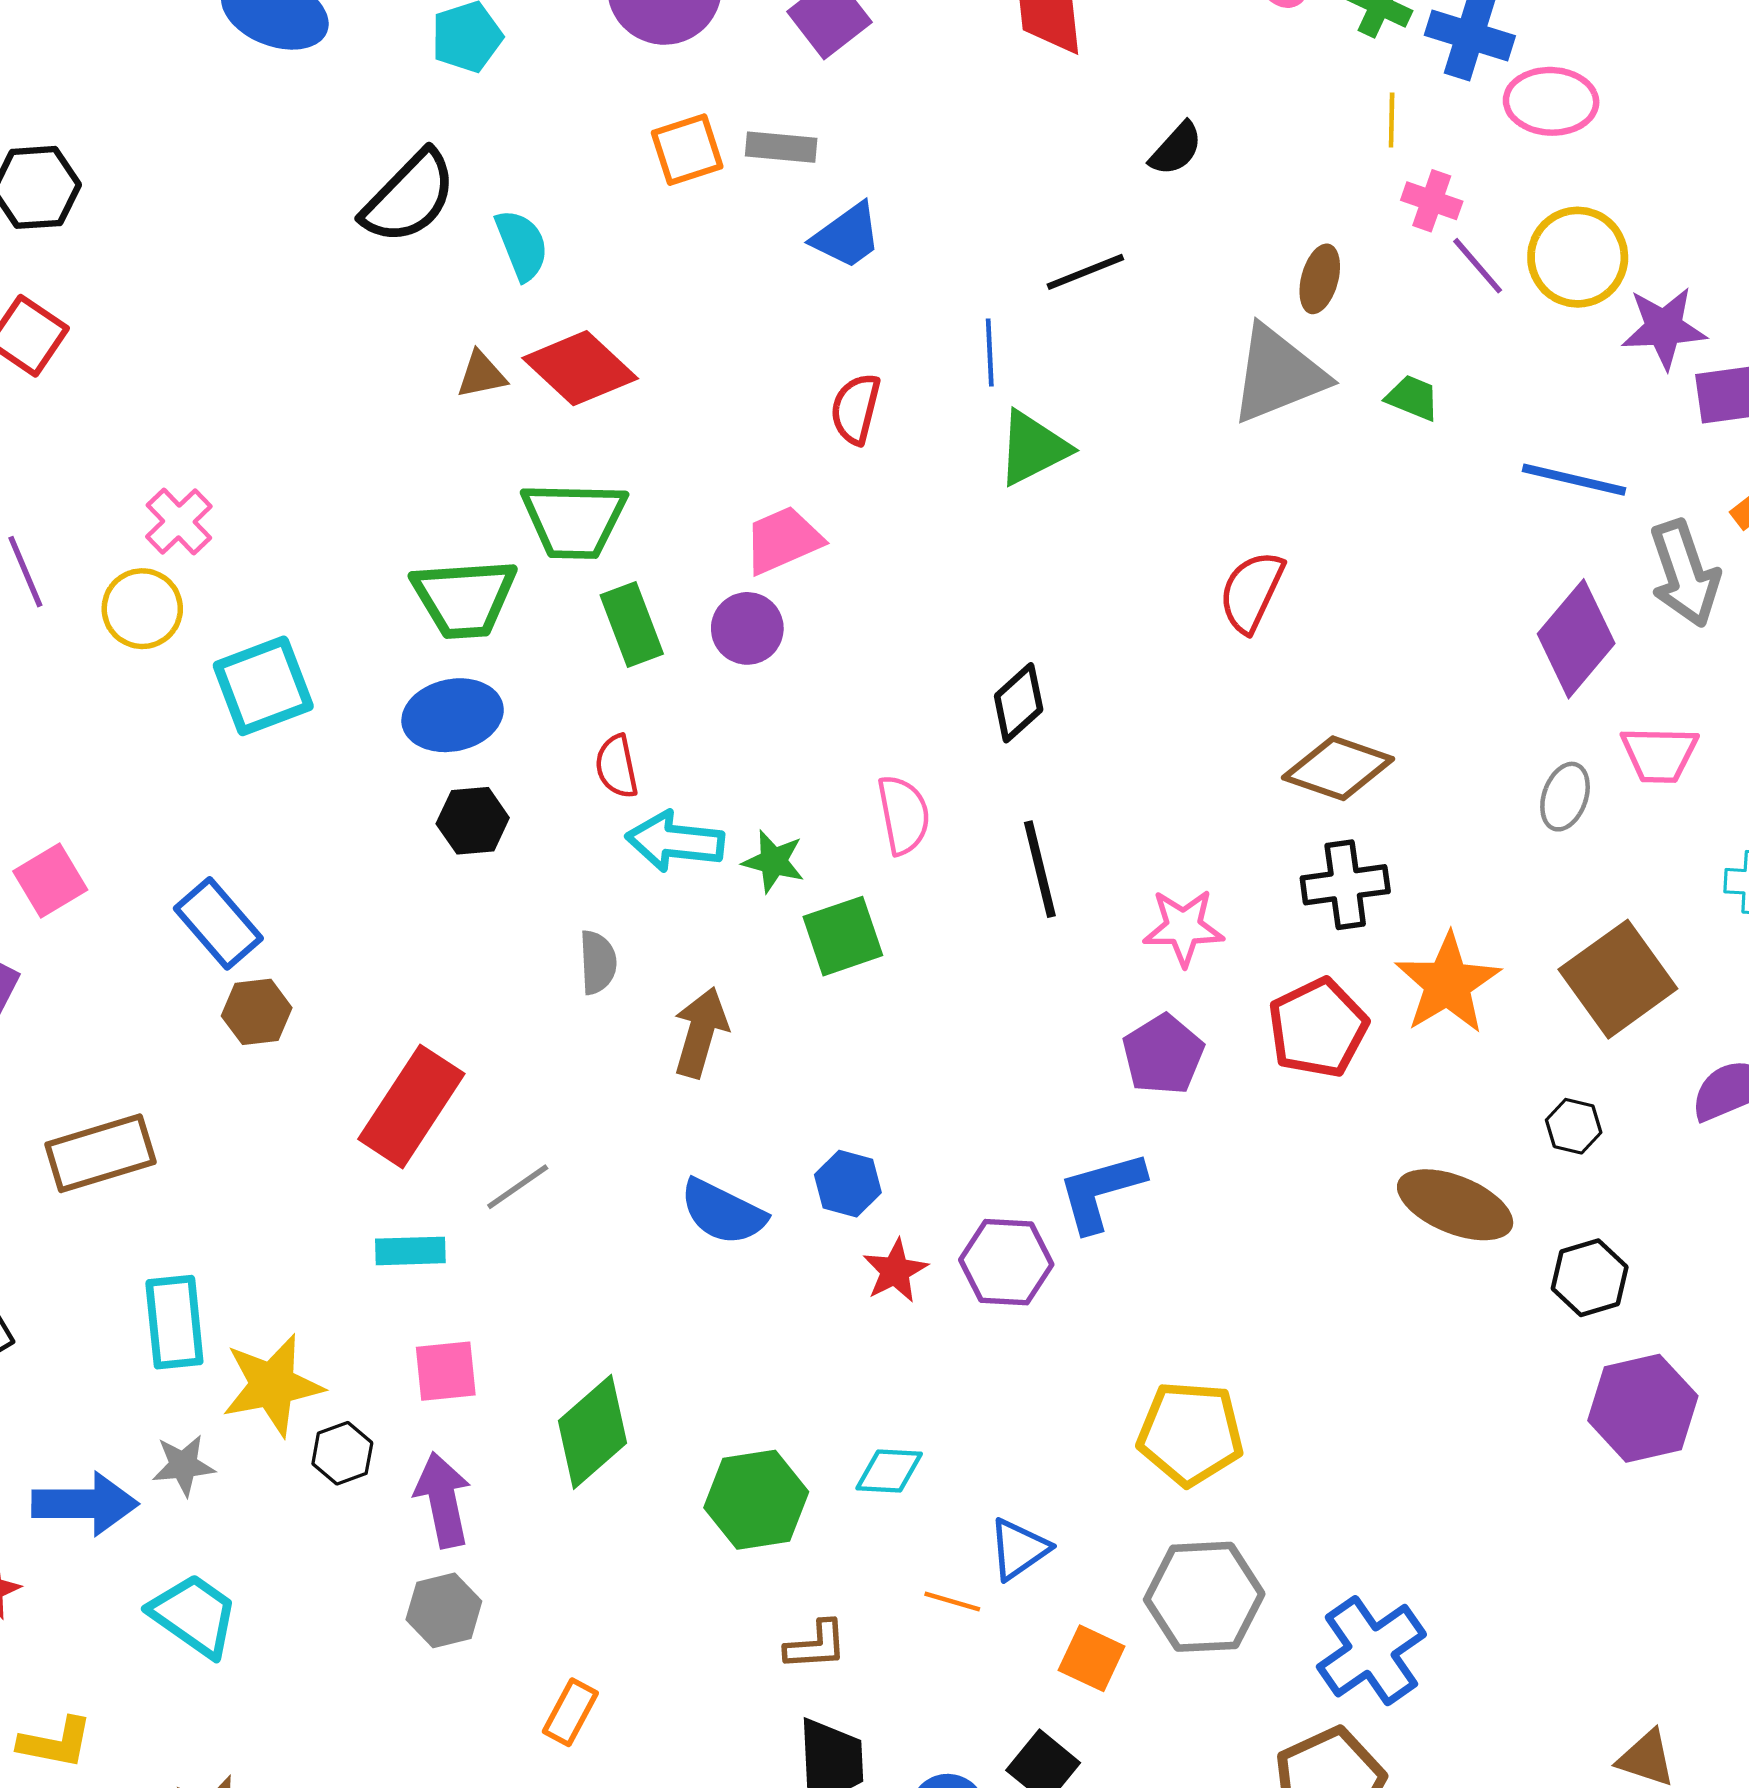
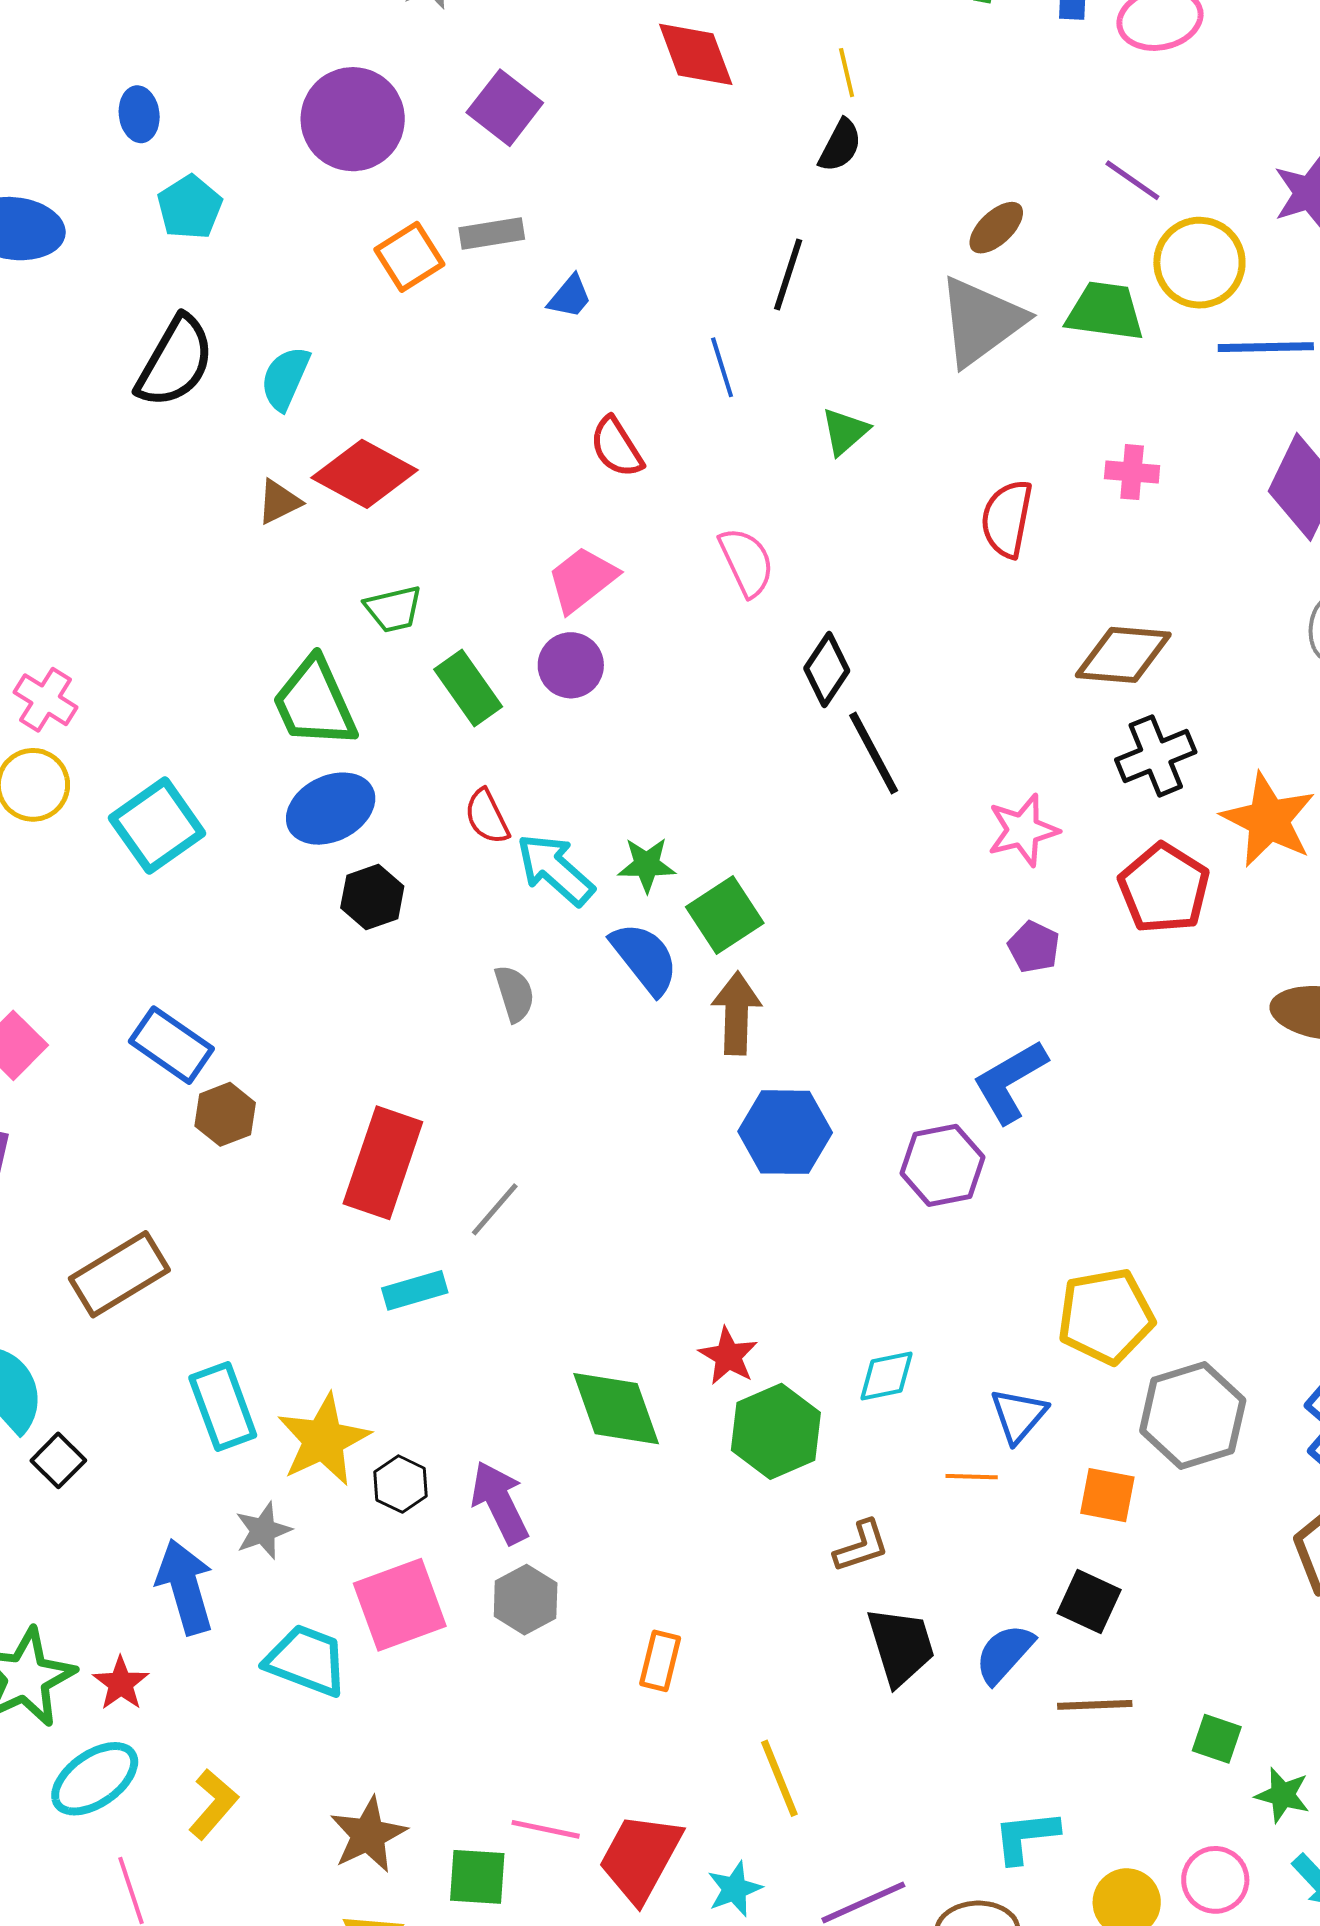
yellow line: (1392, 120) -> (847, 73), moved
pink cross: (1432, 201) -> (1132, 472), moved
blue trapezoid: (847, 236) -> (570, 297), size x0.7
cyan semicircle: (522, 245) -> (285, 378), turned -120
yellow circle: (1578, 257) -> (1199, 263), moved
black line: (1085, 272) -> (788, 275), turned -36
brown ellipse: (1320, 279) -> (996, 228), turned 46
green trapezoid: (1413, 398) -> (1105, 311), size x1.6
red semicircle: (856, 409) -> (616, 447), turned -32
green triangle: (1033, 448) -> (845, 431), moved, size x0.7
green trapezoid: (574, 520) -> (393, 609), size x0.6
green trapezoid: (464, 598) -> (314, 703), turned 84
pink semicircle: (904, 815) -> (747, 562), moved
cyan arrow: (675, 841) -> (555, 869), turned 50
black line: (1040, 869) -> (874, 753), moved
brown arrow: (701, 1032) -> (737, 1013), moved
purple pentagon: (1163, 1055) -> (1034, 947), size x0.7
blue hexagon: (848, 1184) -> (785, 1132), size x1.5
blue semicircle: (723, 1212) -> (645, 958), moved, turned -140
red star: (895, 1271) -> (728, 1356), moved
pink square: (446, 1371) -> (400, 1605), moved, size x1.5
green diamond: (593, 1432) -> (616, 1409), turned -54
yellow pentagon: (1190, 1433) -> (1106, 1316), moved
blue arrow: (85, 1504) -> (185, 1587), turned -92
yellow L-shape: (56, 1743) -> (213, 1804), turned -46

